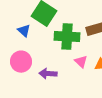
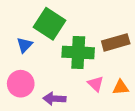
blue triangle: (24, 31) -> (24, 45), turned 32

